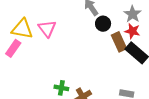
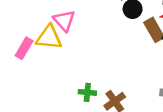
yellow triangle: (22, 29) -> (49, 38), moved

